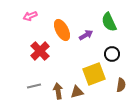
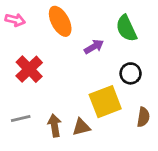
pink arrow: (30, 16) -> (15, 20), turned -144
orange ellipse: (62, 30) -> (60, 21), moved

